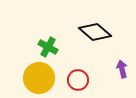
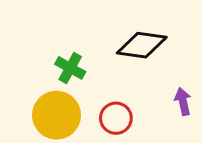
black diamond: (95, 32) -> (142, 45), turned -32

